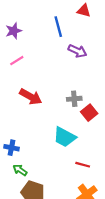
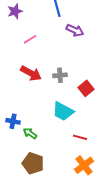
pink line: (17, 61) -> (30, 39), moved
gray cross: (74, 99) -> (60, 75), moved
green arrow: (20, 170) -> (30, 133), moved

